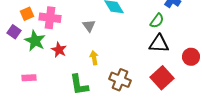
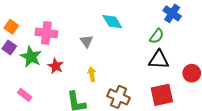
orange square: (27, 14) -> (11, 27), moved, turned -32
pink rectangle: (29, 78) -> (25, 95), turned 40
red square: (162, 78) -> (162, 95), turned 30

